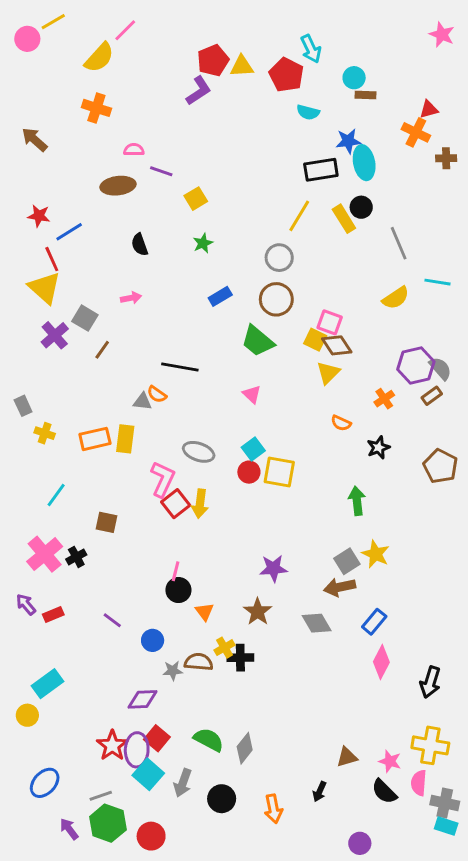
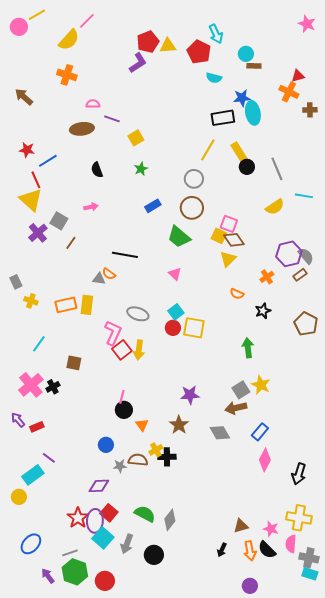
black circle: (361, 207) -> (247, 167), moved
purple line: (112, 620) -> (49, 458), moved
orange arrow: (273, 809) -> (250, 551), moved

